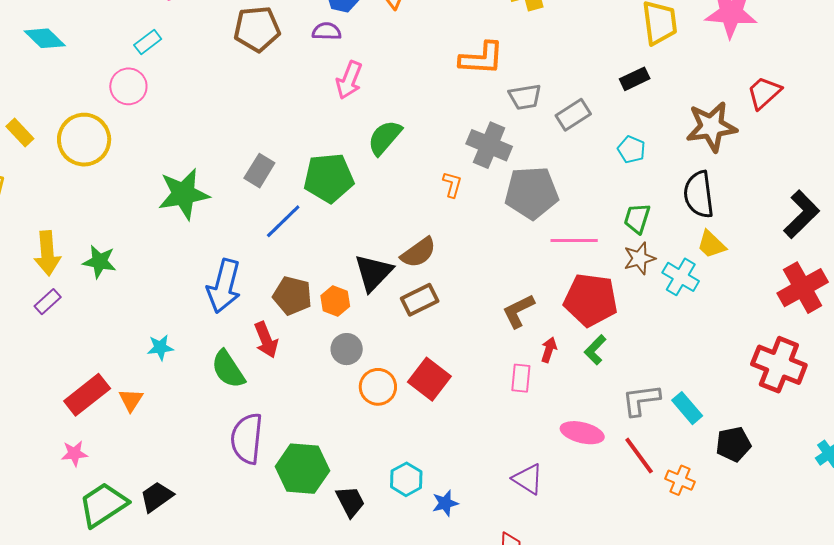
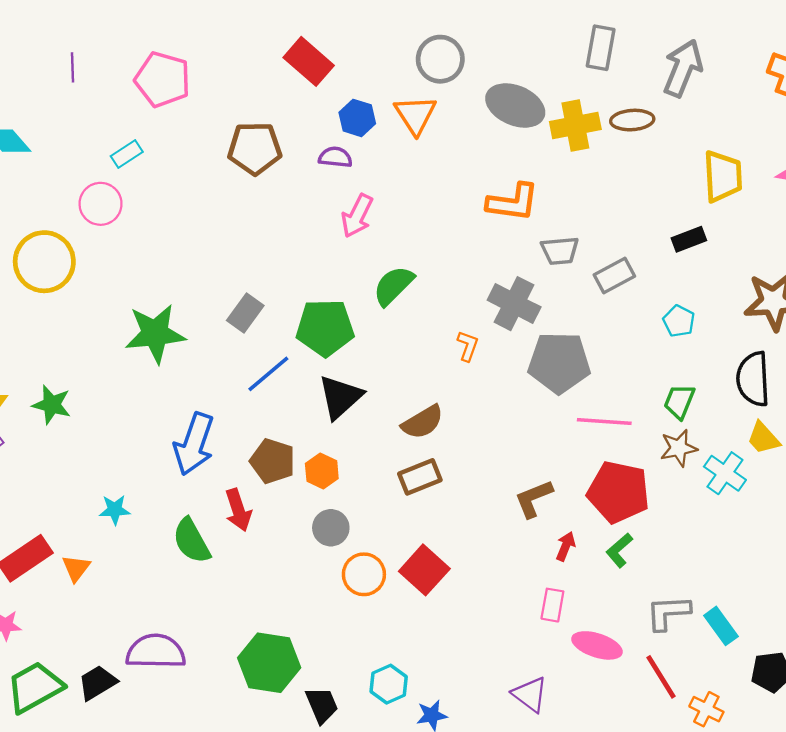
black triangle: (373, 273) -> (340, 397), moved
pink rectangle: (521, 378) -> (552, 605), moved
purple semicircle: (247, 439) -> (156, 652), moved, turned 81

